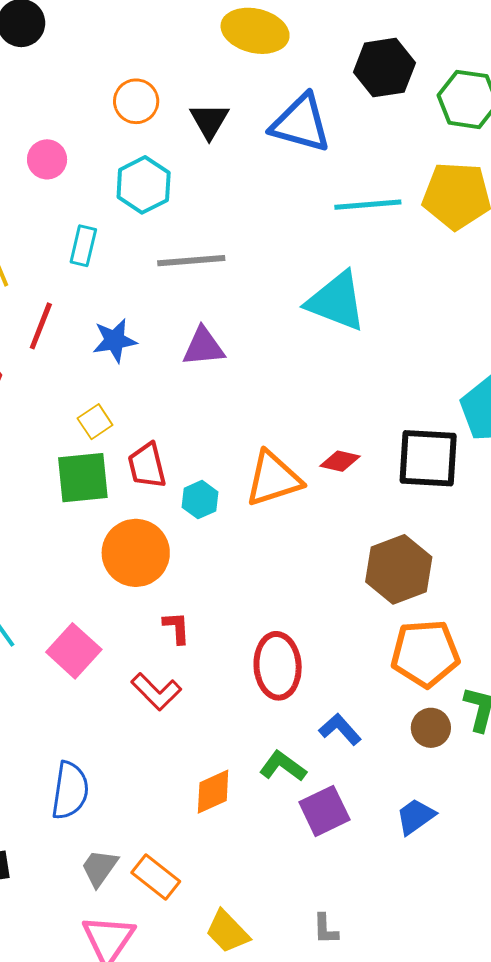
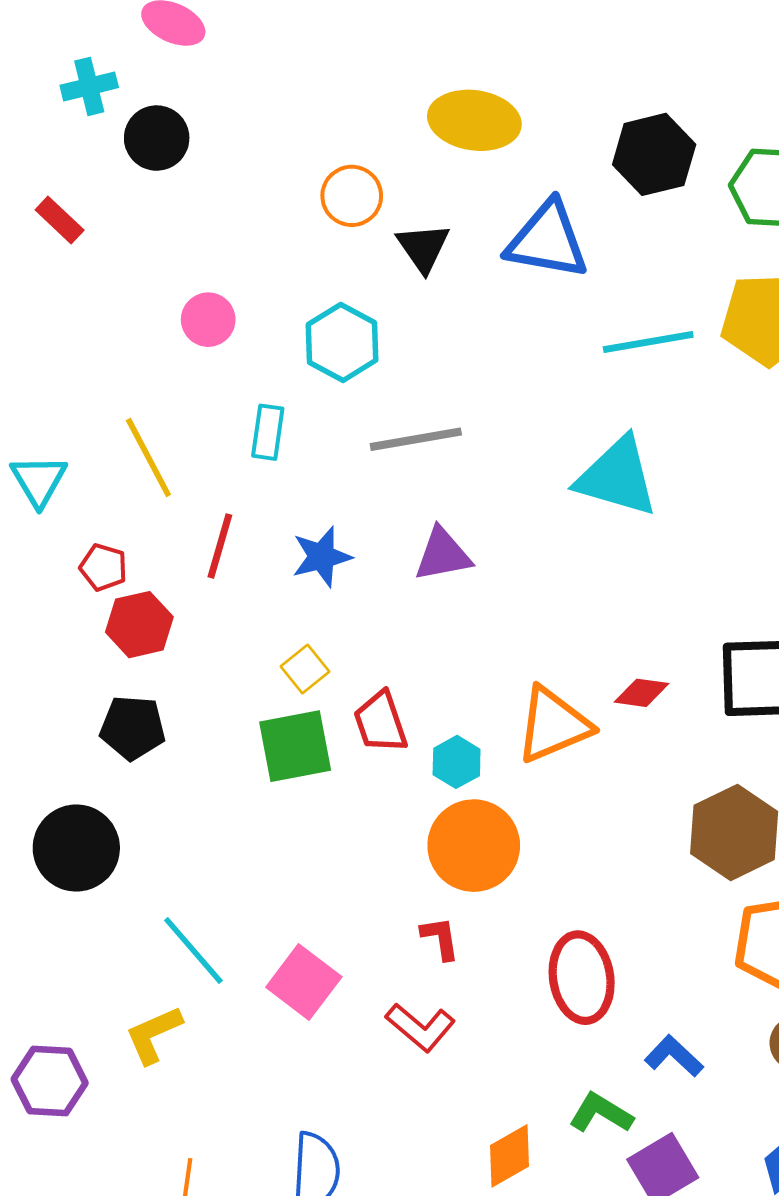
orange circle: (136, 101) -> (352, 196), moved
orange circle: (136, 553) -> (474, 846), moved

